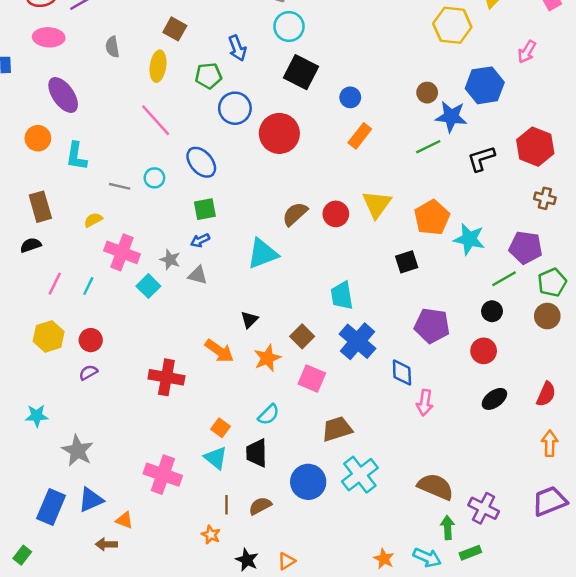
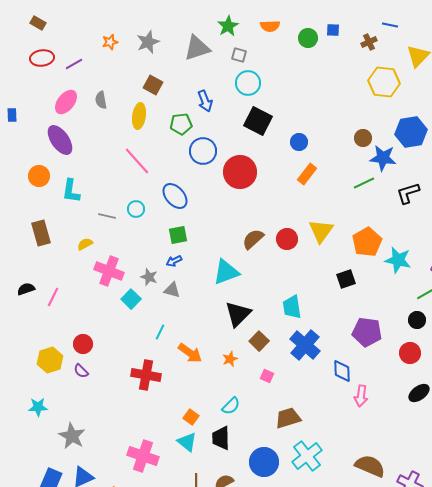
pink ellipse: (49, 37) -> (66, 102), moved, turned -55
black semicircle: (31, 245) -> (26, 289), moved
cyan line: (88, 286) -> (160, 332), moved
black triangle: (249, 320) -> (238, 314), moved, size x1.8
yellow hexagon: (49, 336) -> (50, 360), moved
orange star: (267, 358) -> (230, 359), size x0.7
purple semicircle: (88, 373) -> (81, 371), turned -105
pink square: (312, 379) -> (267, 376), size x0.6

